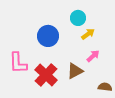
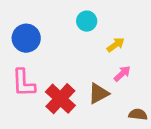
cyan circle: (78, 18) -> (87, 21), moved
blue circle: (48, 36) -> (26, 38), moved

